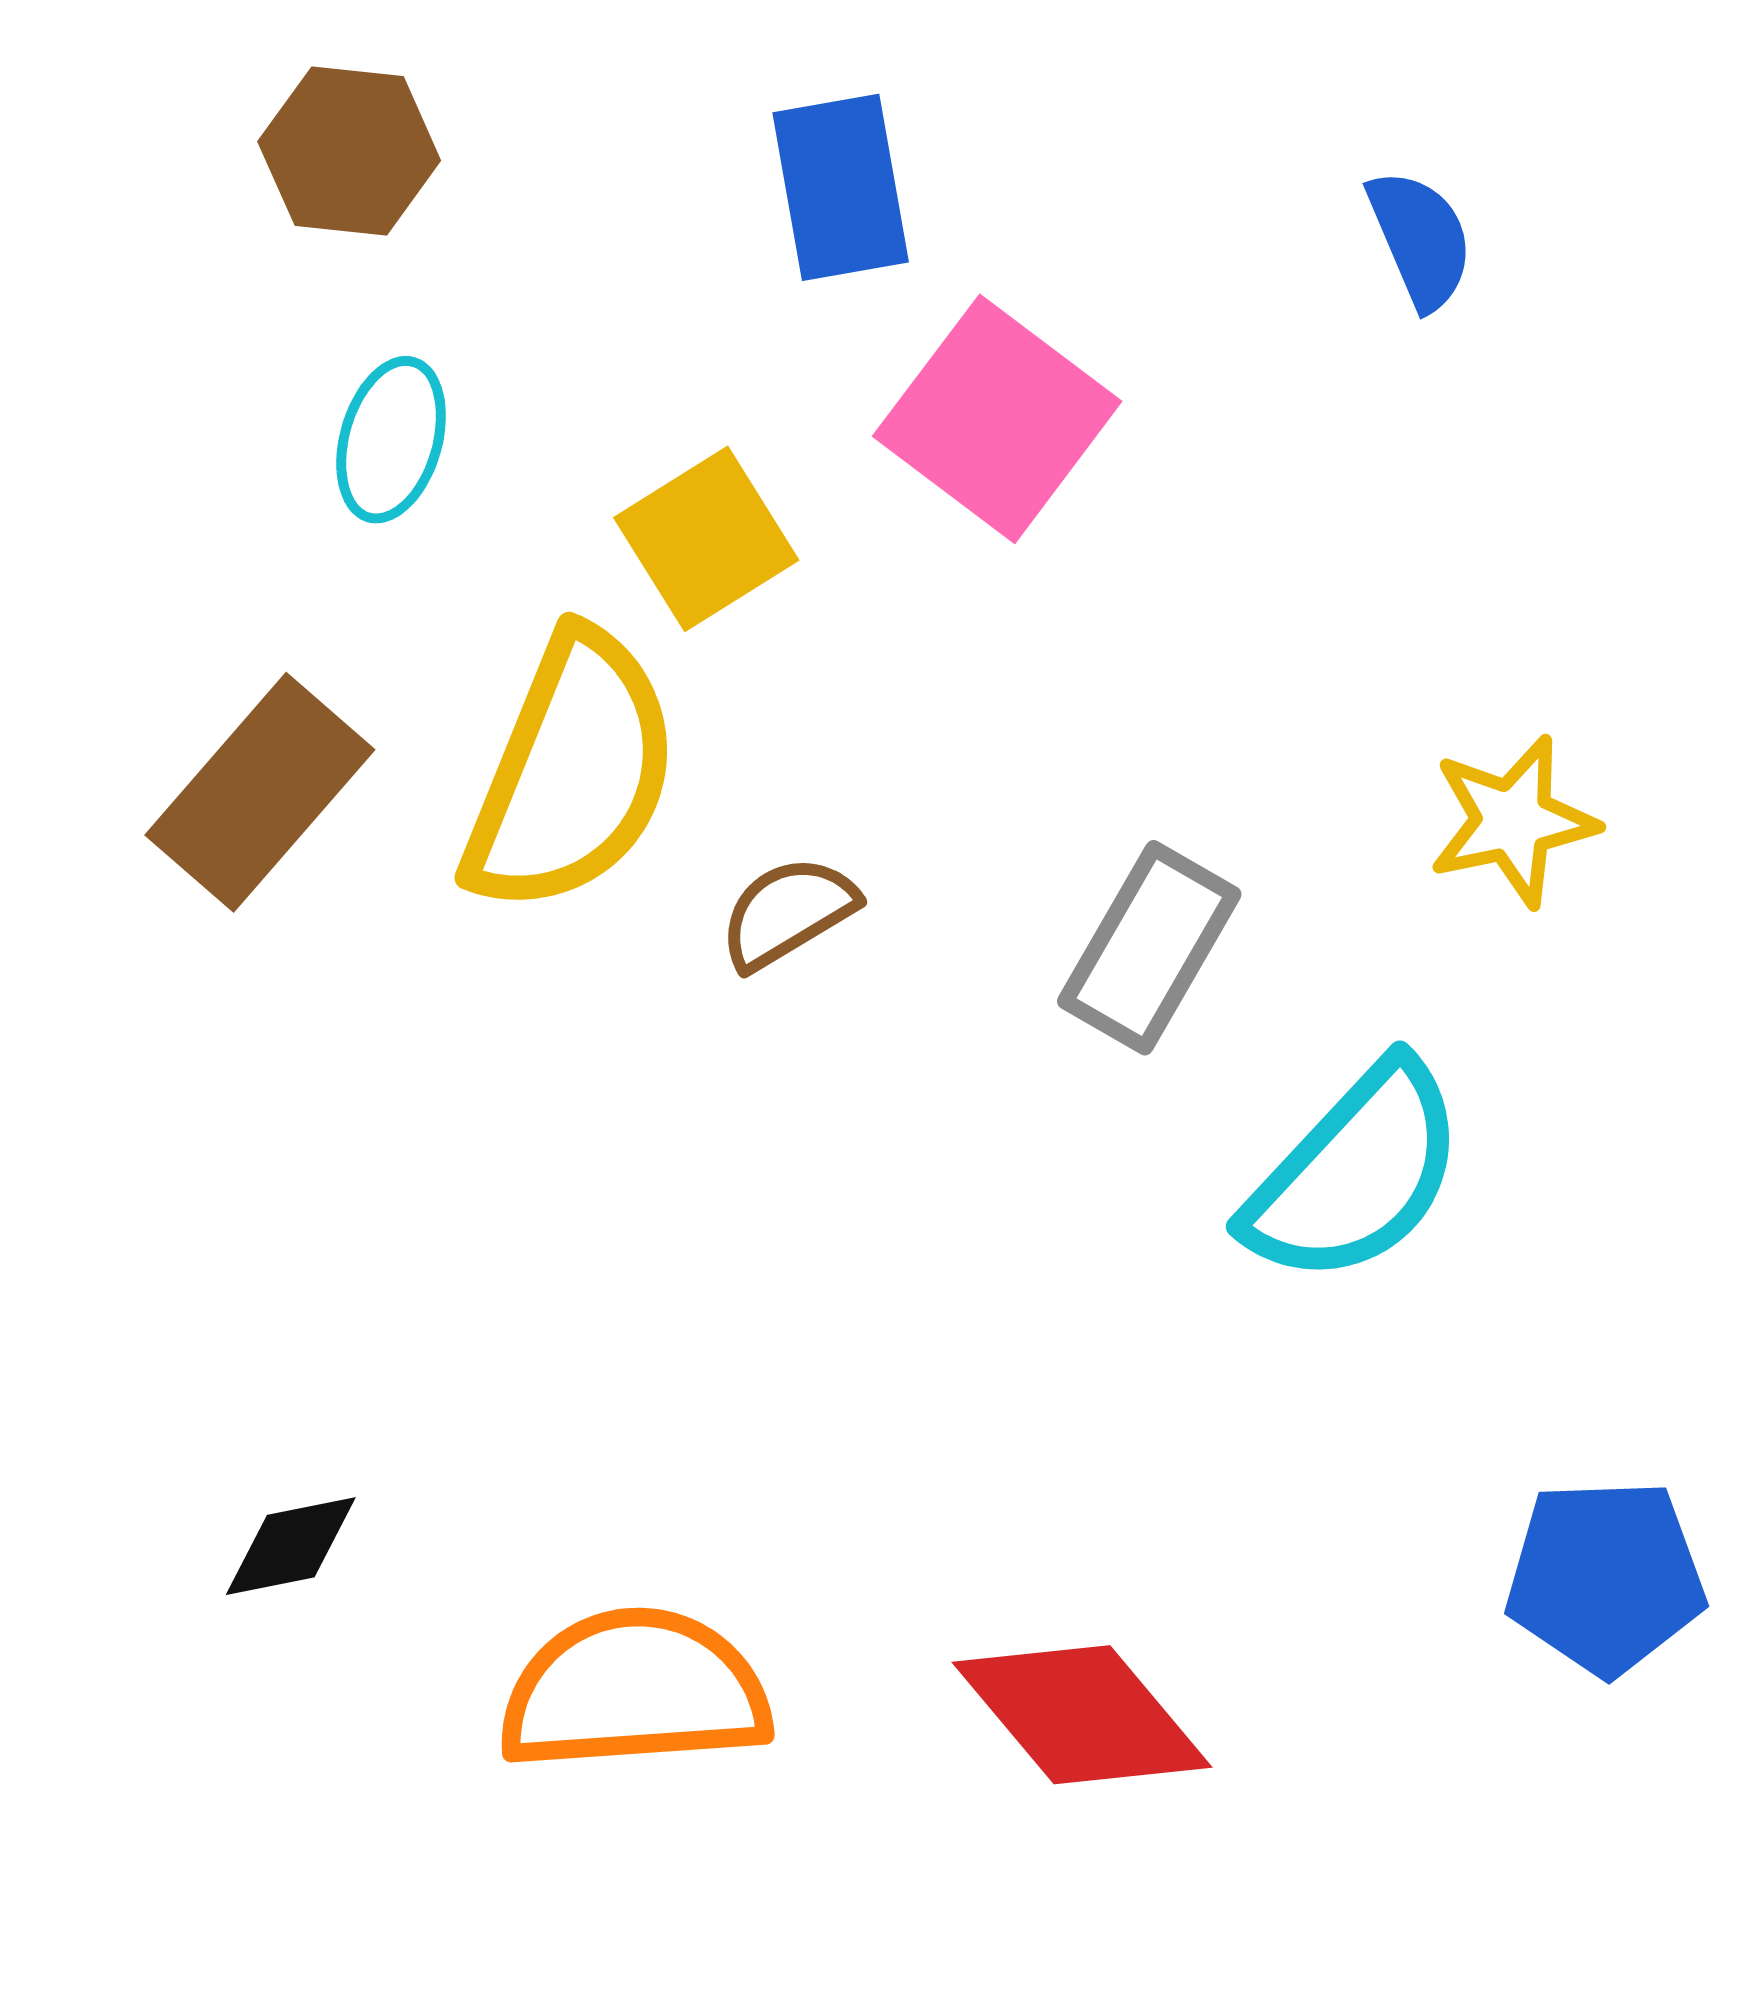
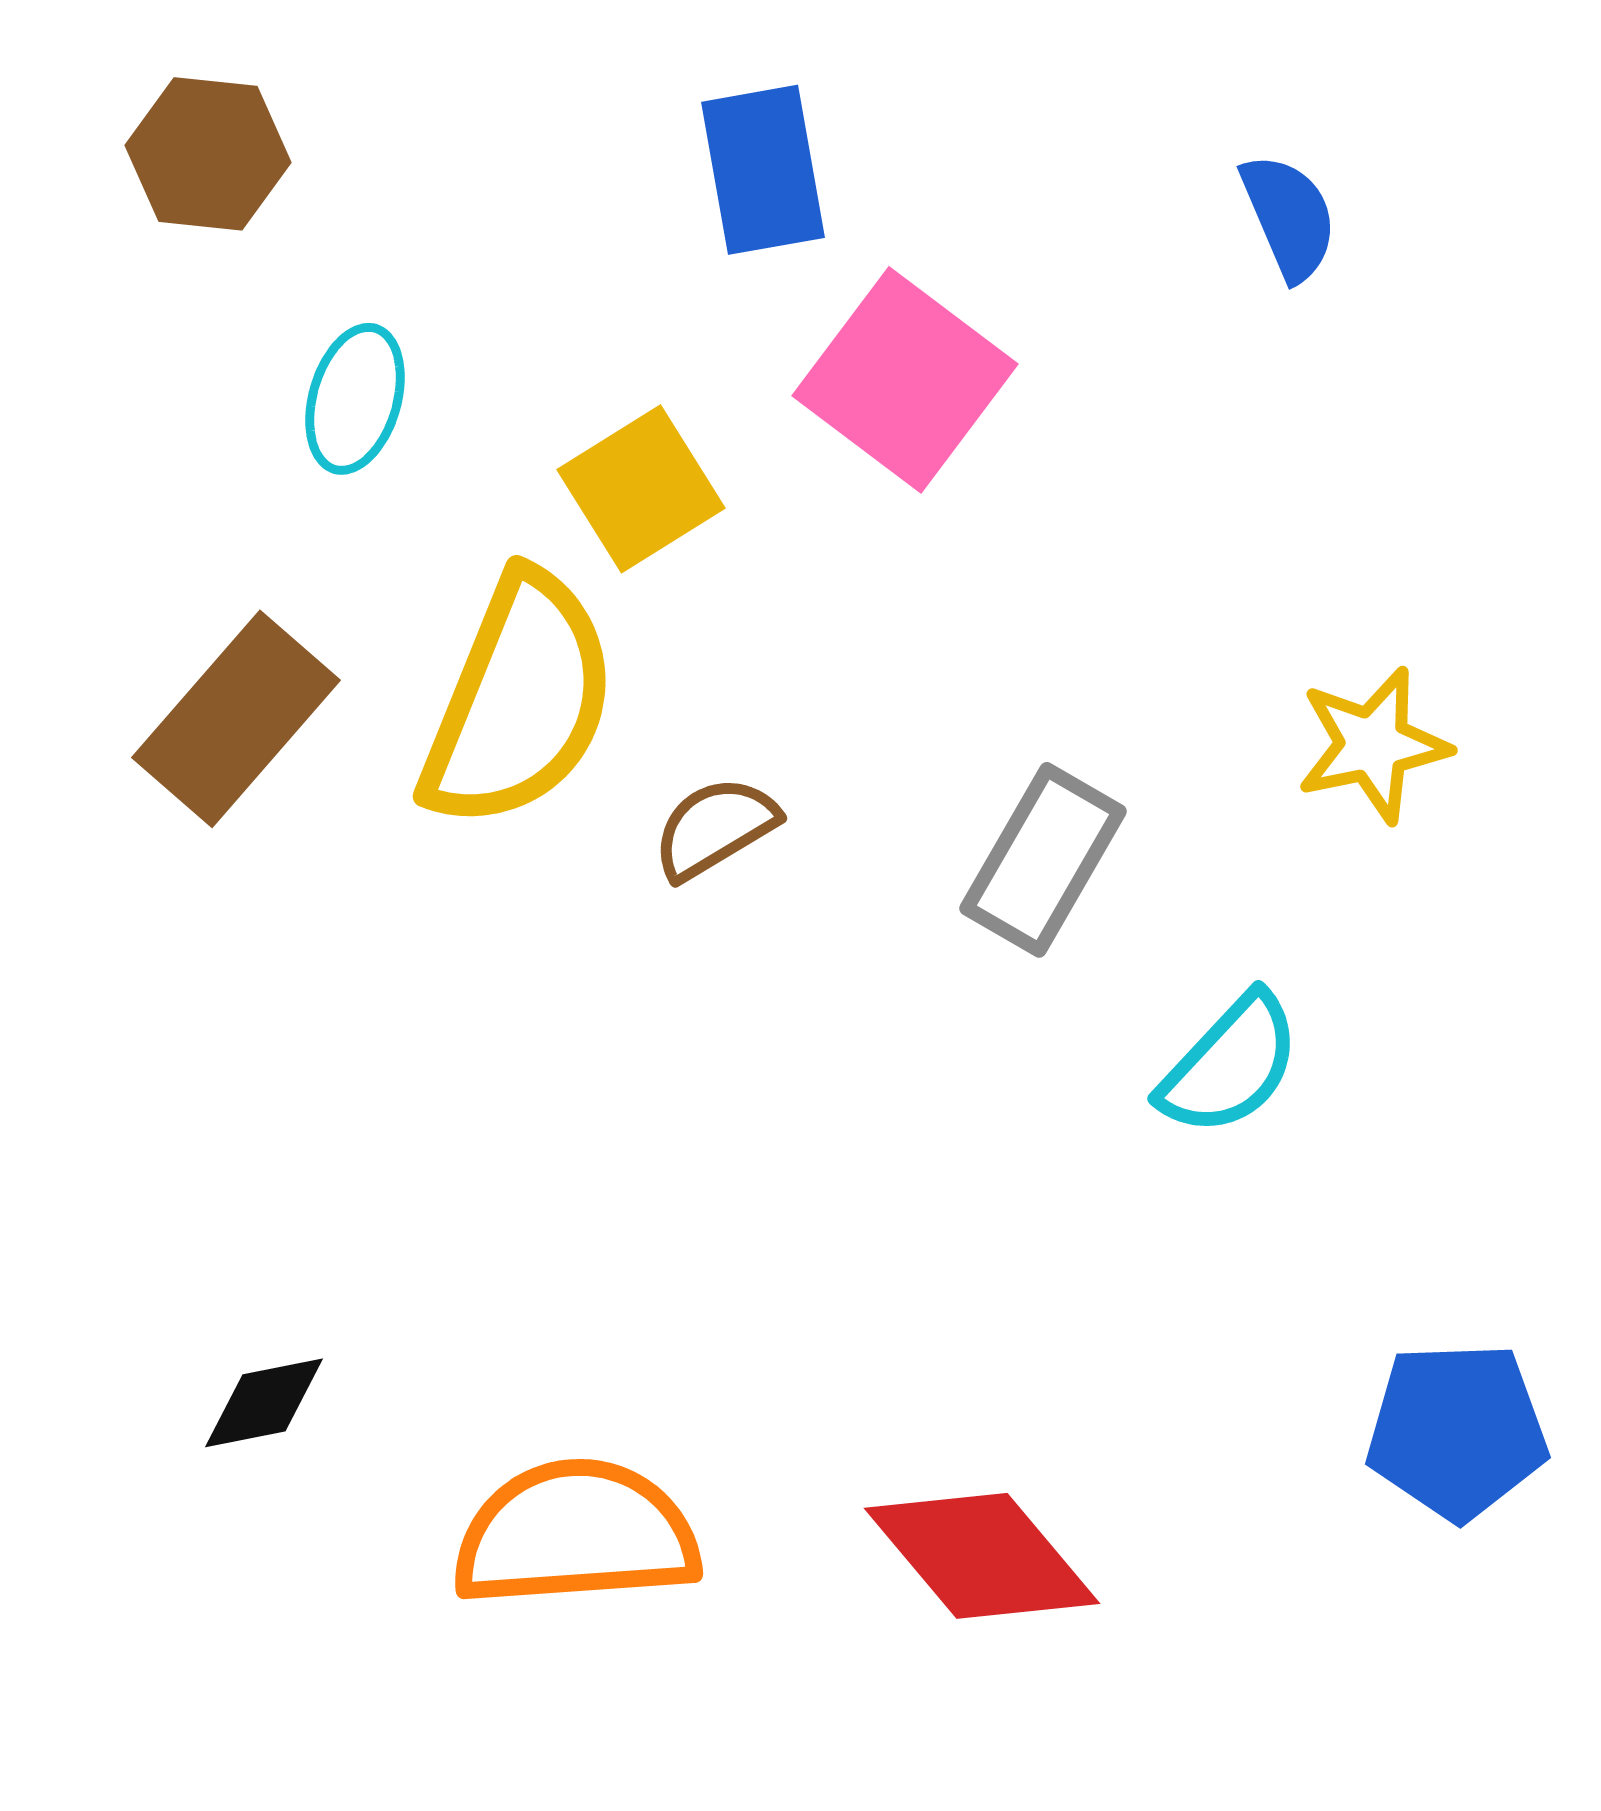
brown hexagon: (349, 151) -> (208, 154), moved
cyan semicircle: (1355, 1174) -> (1230, 1065), size x0.7

